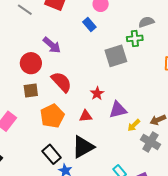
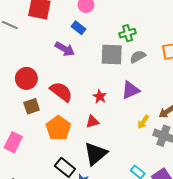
gray semicircle: (146, 22) -> (138, 57), moved
purple arrow: (52, 45) -> (65, 49), moved
gray square: (116, 56) -> (112, 55), turned 30
purple triangle: (118, 110) -> (131, 90), moved

